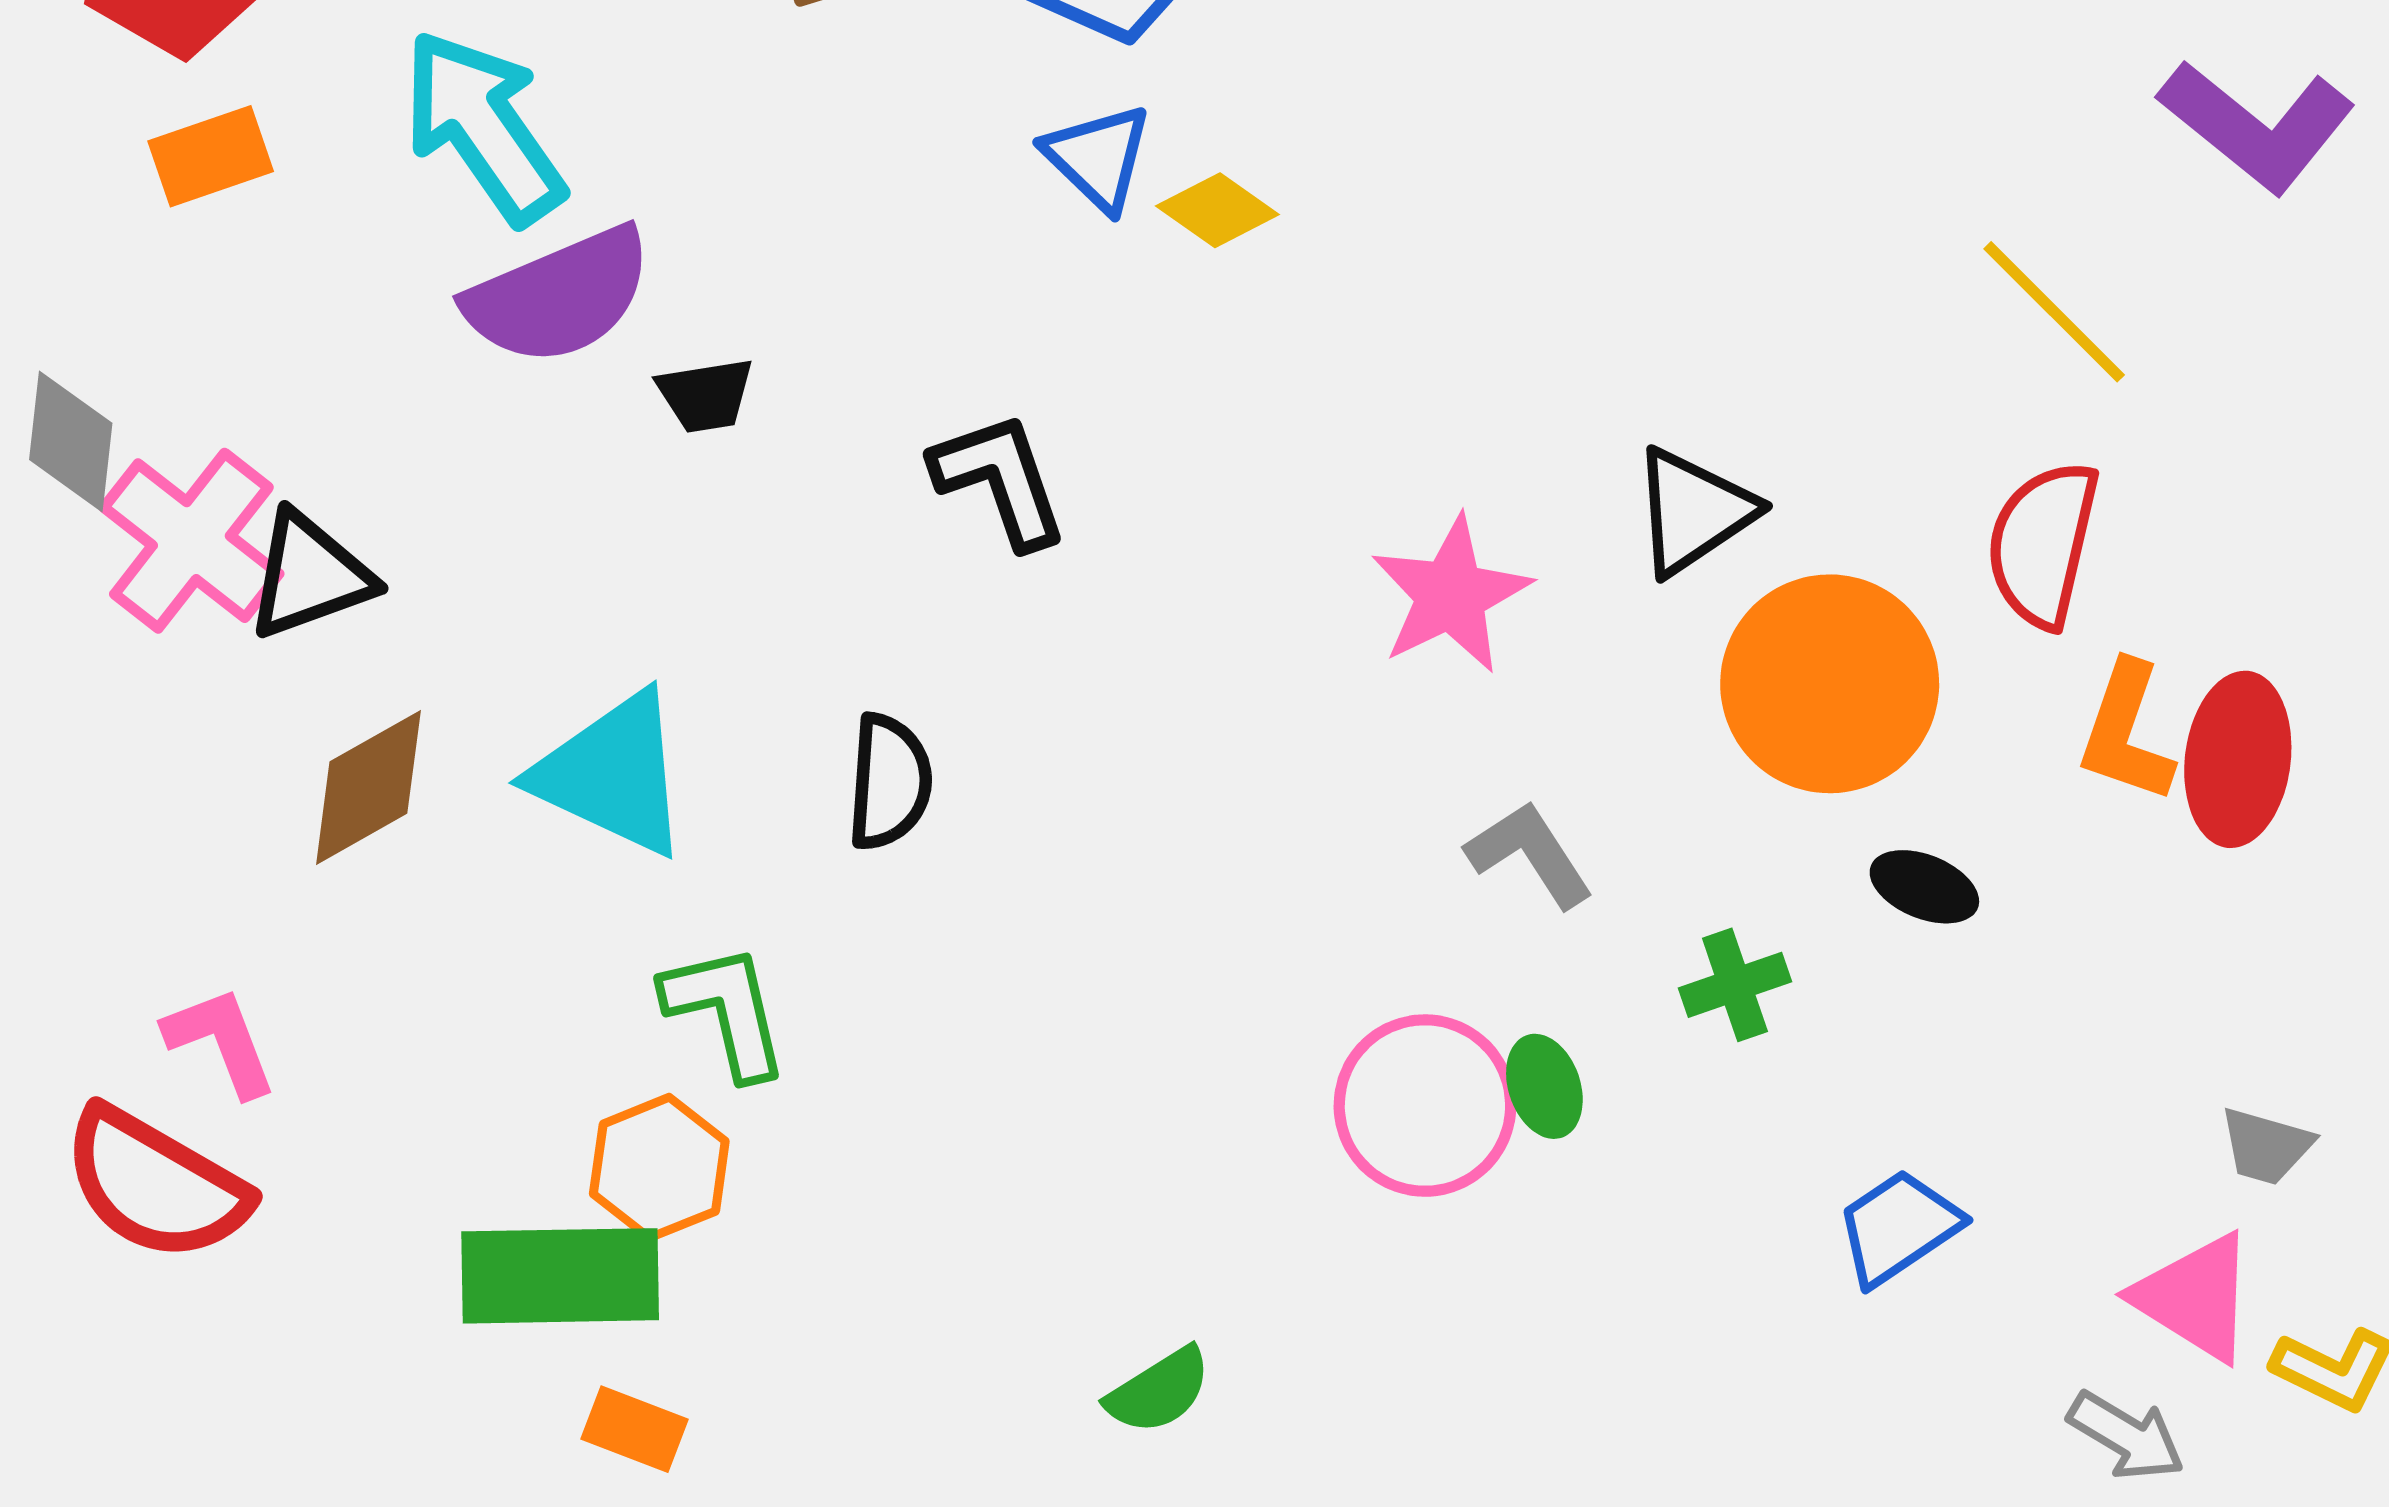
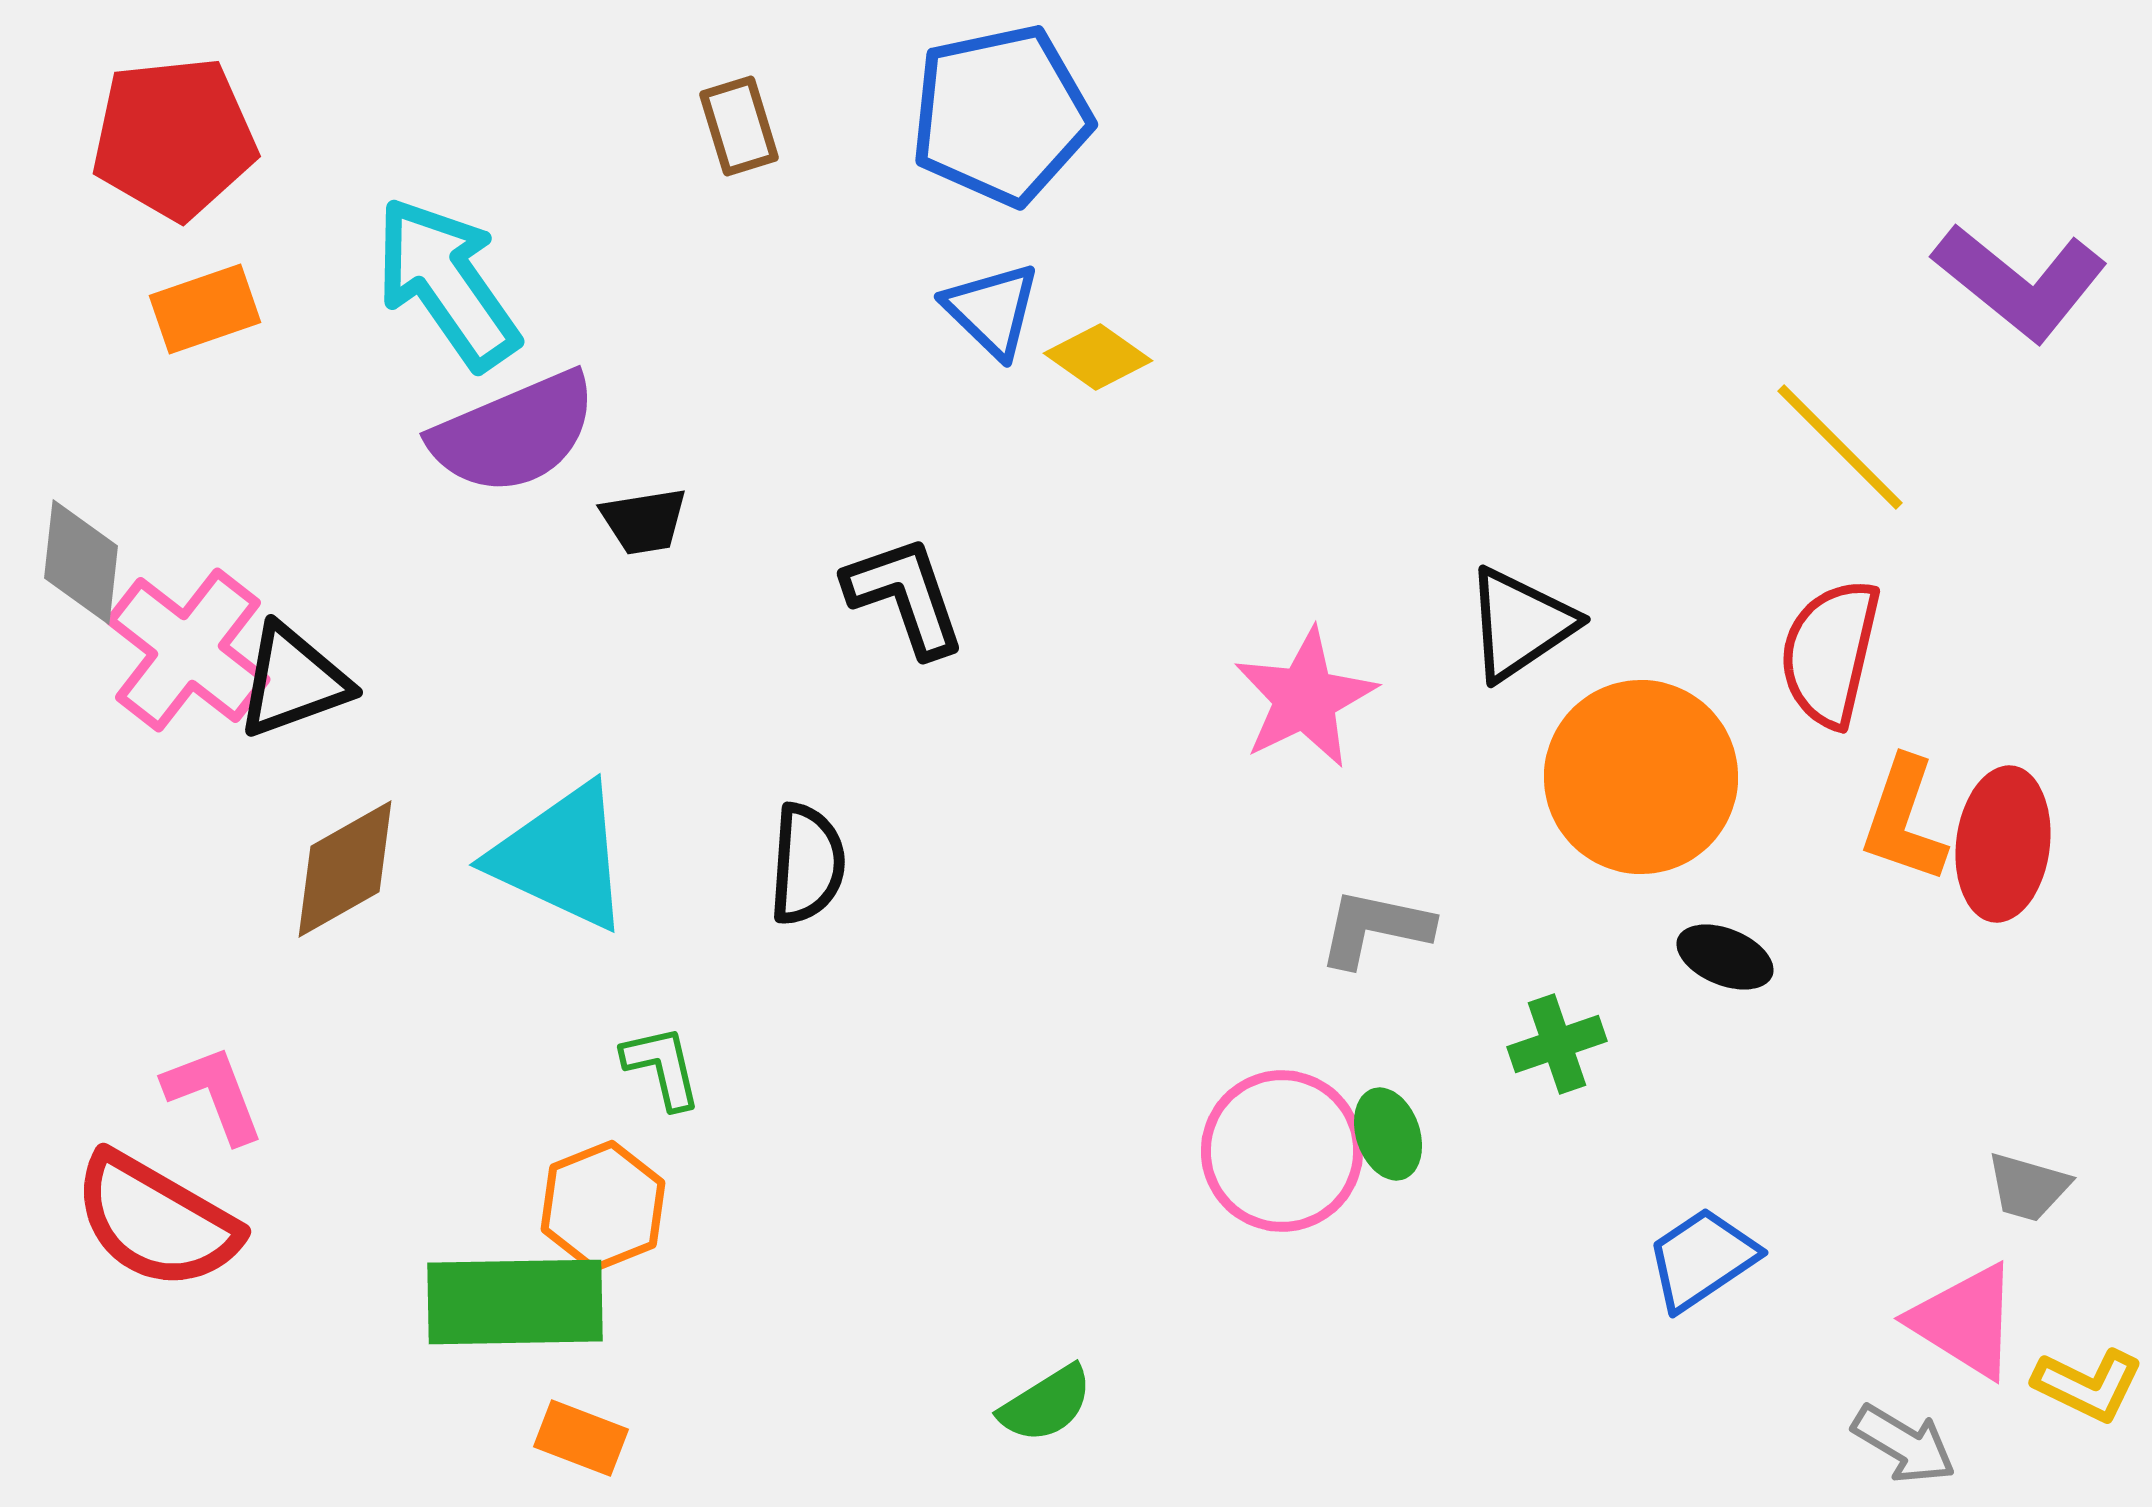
gray L-shape: (1530, 854) -> (1375, 928), turned -45
green L-shape: (726, 1011) -> (662, 1067), size x0.7

